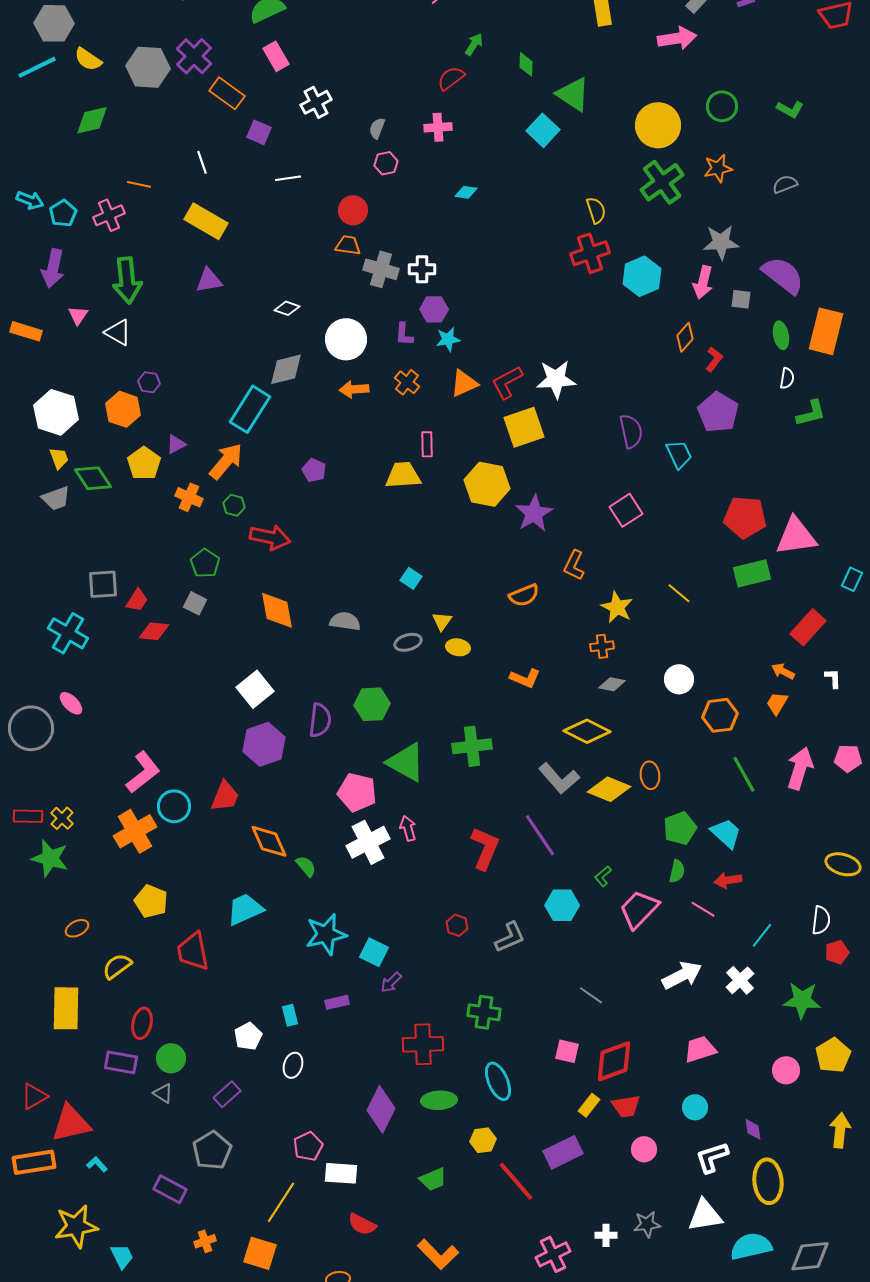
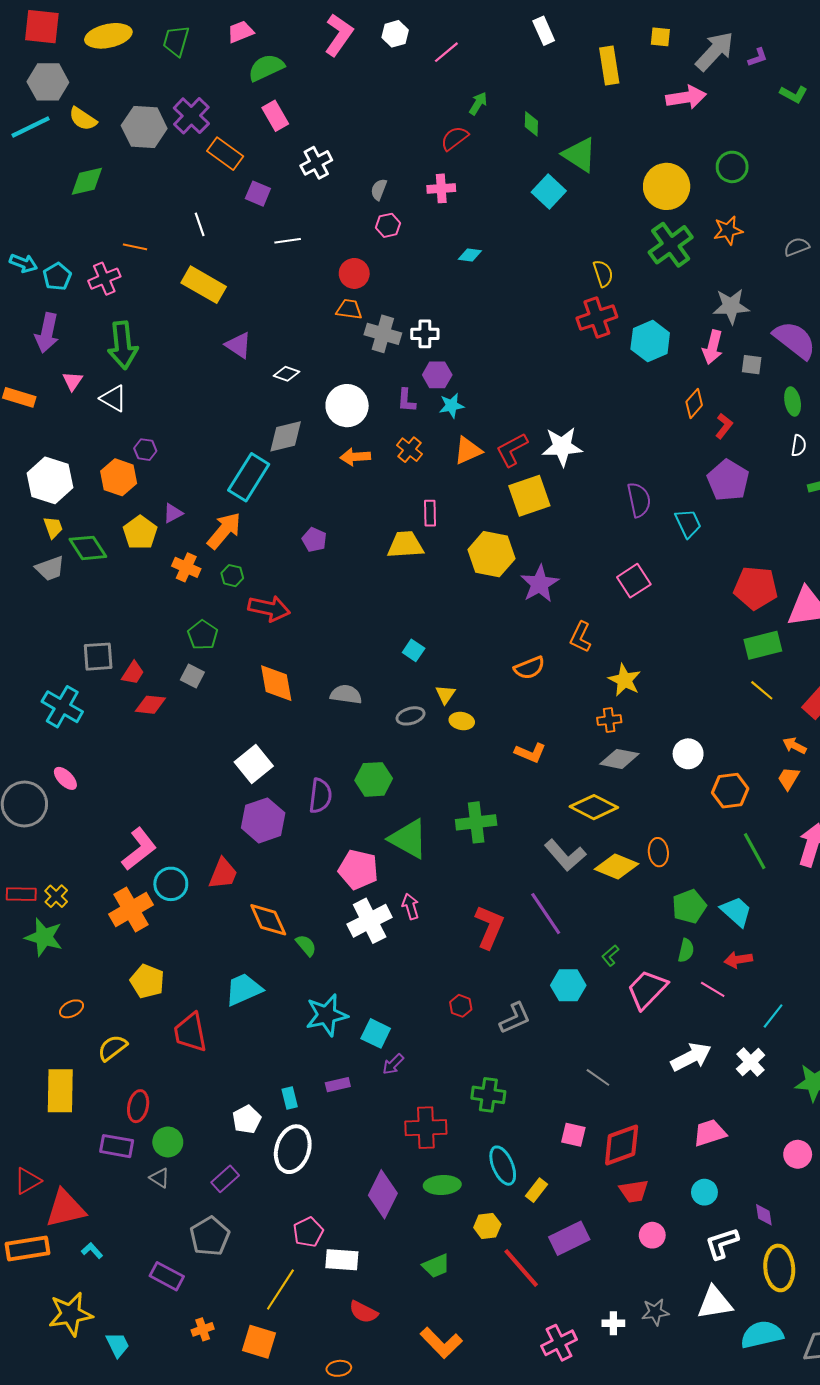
green L-shape: (790, 109) -> (794, 94), moved
purple triangle: (209, 280) -> (238, 345), moved, turned 44
yellow line: (679, 593) -> (762, 690), moved
gray diamond: (612, 684) -> (619, 759), size x1.4
white ellipse: (293, 1065) -> (293, 1149), size x1.8
yellow rectangle: (589, 1105) -> (536, 1190), moved

